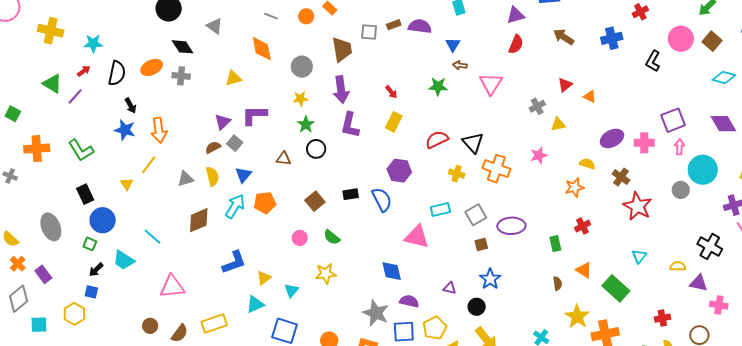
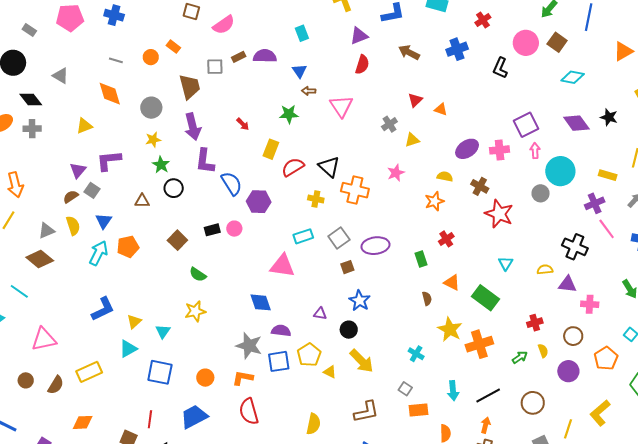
yellow rectangle: (394, 122) -> (271, 149), moved
blue semicircle: (382, 200) -> (232, 183), moved
brown diamond: (199, 220) -> (40, 259), moved, turned 68
pink circle: (300, 238) -> (234, 229), moved

